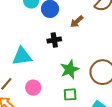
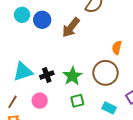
brown arrow: (77, 22) -> (71, 27), size x1.5
black cross: (54, 40) -> (47, 75), moved

